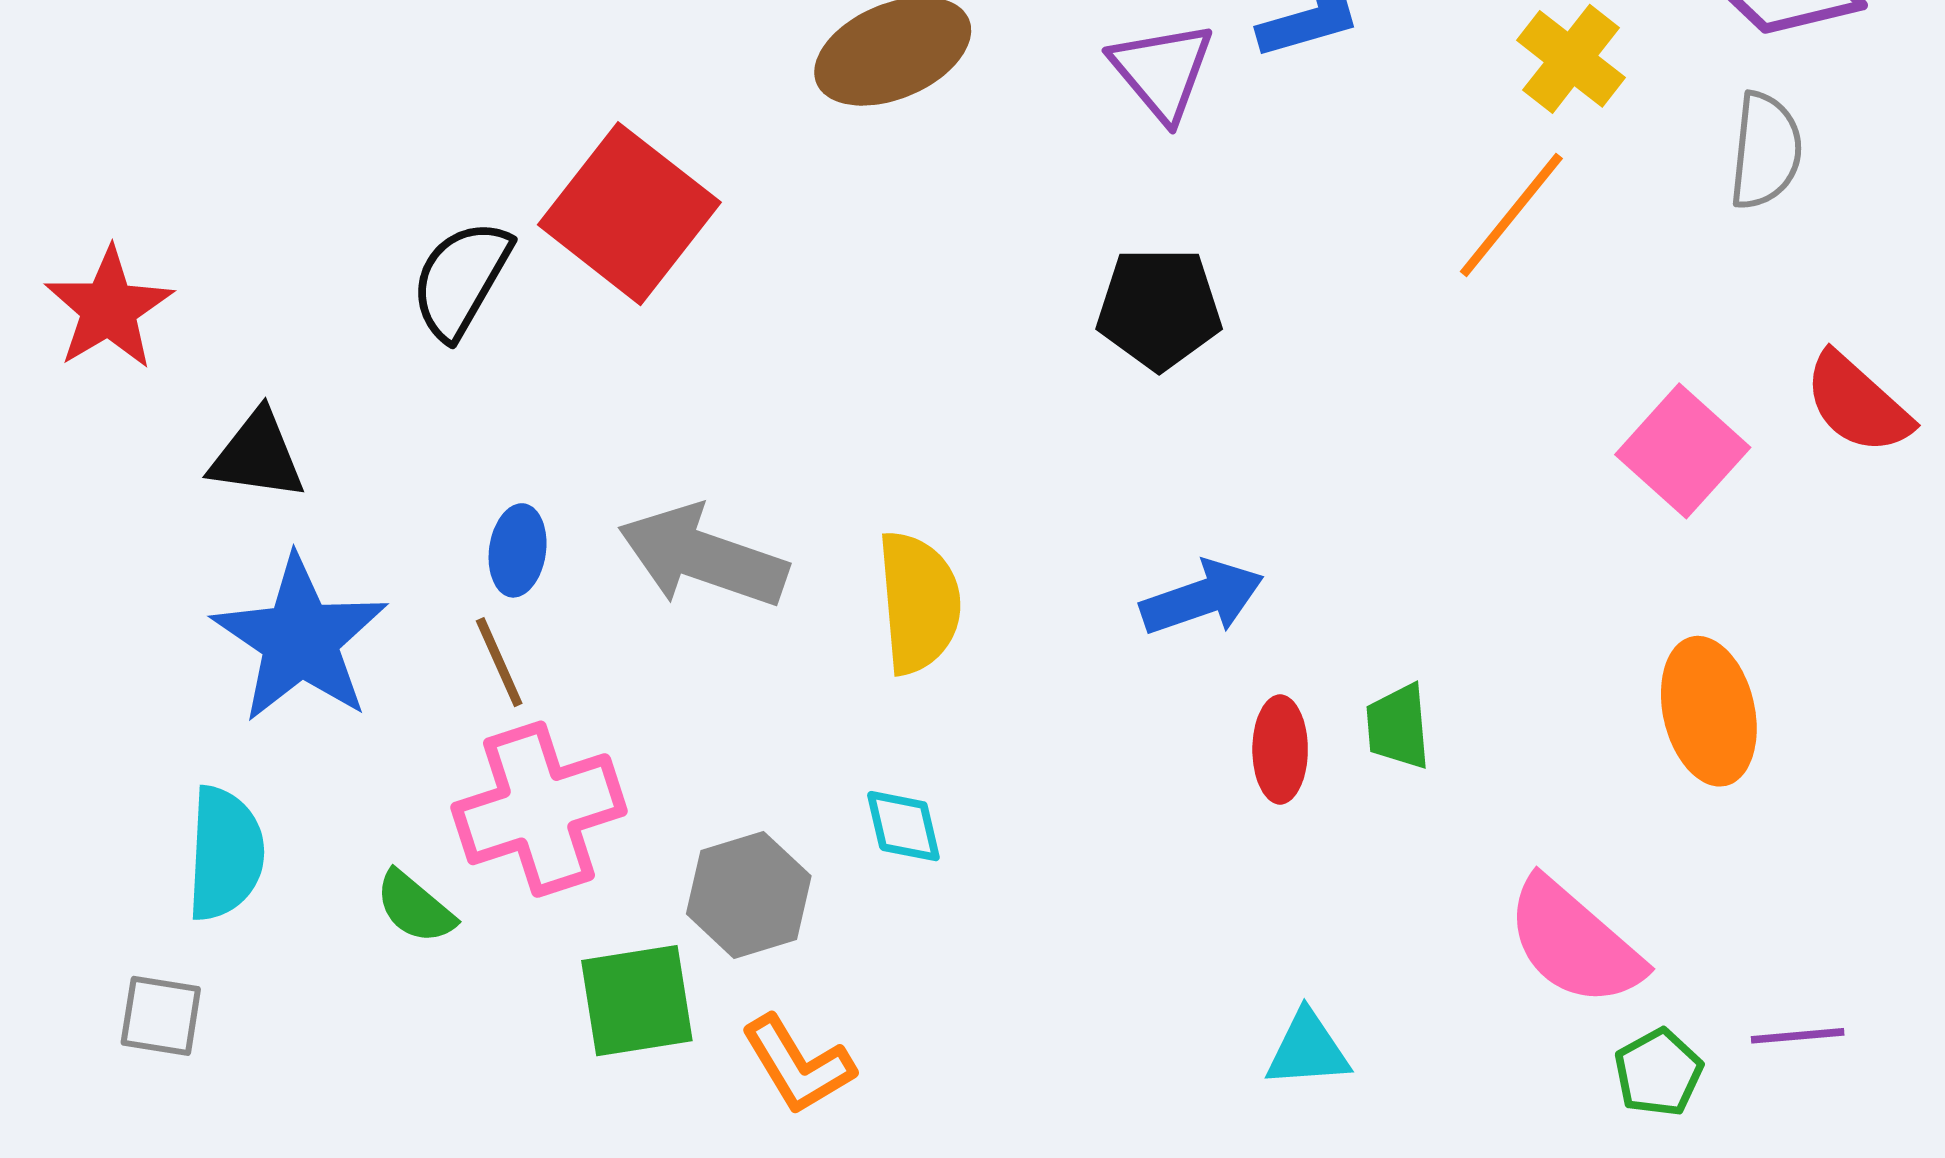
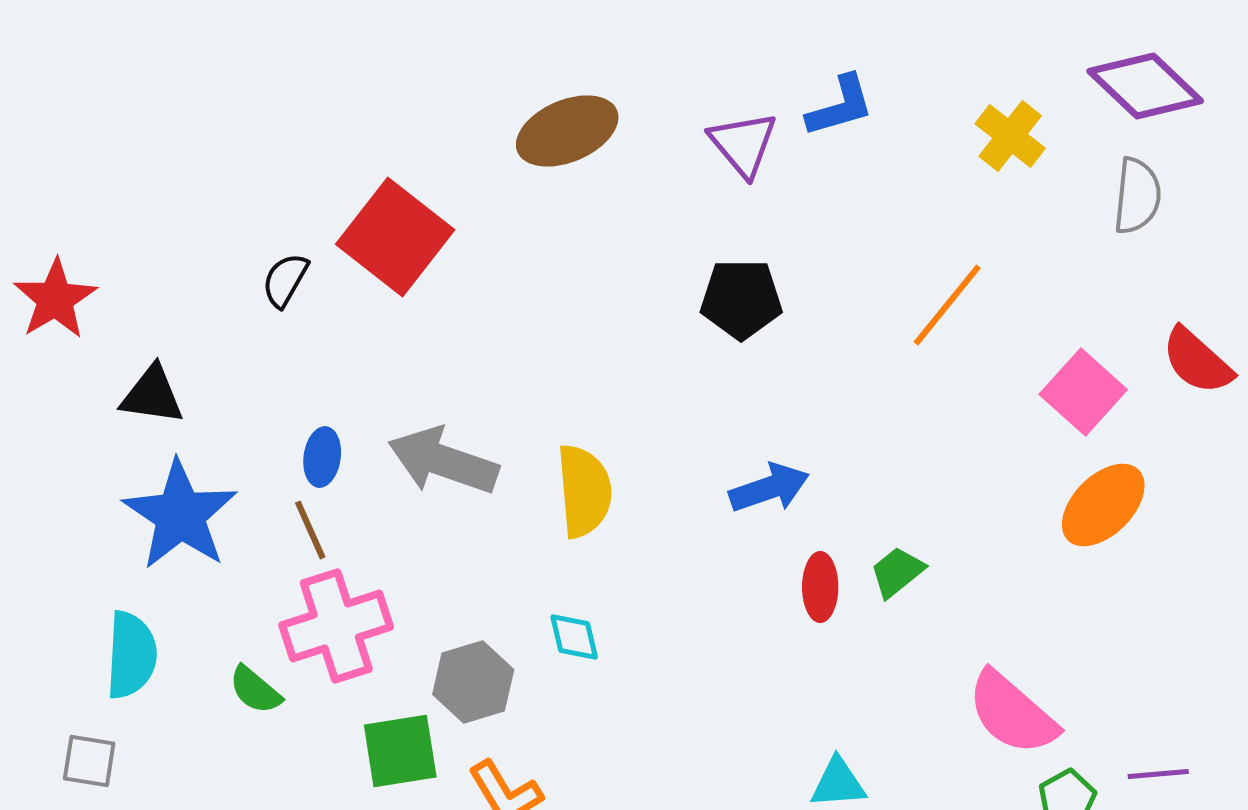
orange line: (1511, 215) -> (947, 305), moved
black semicircle: (461, 279) -> (285, 280), size x0.7
orange ellipse: (1709, 711) -> (1103, 505), moved, turned 58
green trapezoid: (1398, 727) -> (897, 572), turned 56

